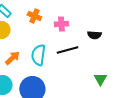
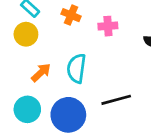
black line: (67, 50) -> (116, 100), moved

